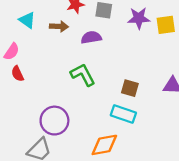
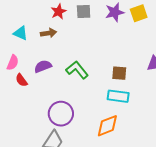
purple semicircle: (91, 37) -> (43, 66), moved

